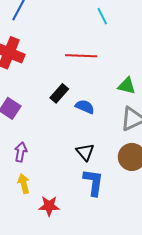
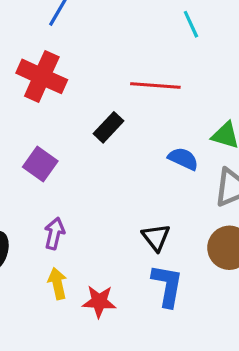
black rectangle: (59, 93) -> (109, 127), moved
blue semicircle: (85, 107) -> (183, 159), moved
red star: (49, 206) -> (99, 301), moved

